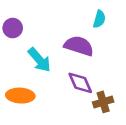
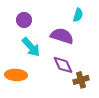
purple circle: (13, 28) -> (24, 20), moved

